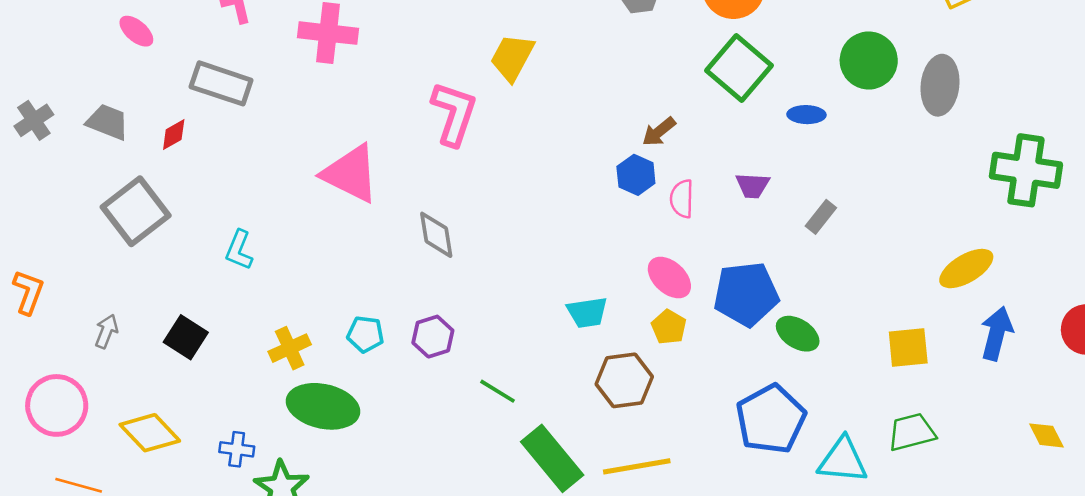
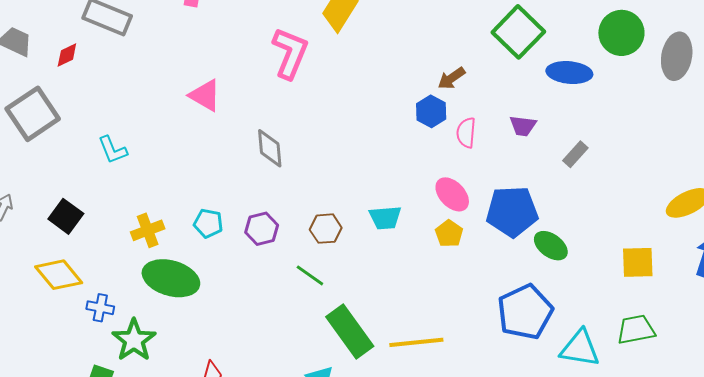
blue ellipse: (806, 115) -> (569, 73), size x1.5
pink triangle: (351, 174) -> (205, 95), size x0.7
cyan L-shape: (239, 250) -> (113, 150), turned -48
brown hexagon: (624, 380) -> (326, 229), moved, size x0.7
yellow diamond: (150, 433) -> (59, 275), moved

